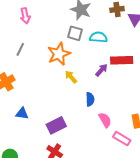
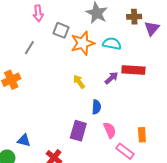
gray square: (75, 33) -> (61, 30), moved
orange star: (59, 54) -> (83, 43), moved
blue triangle: (22, 113) -> (24, 140), moved
purple rectangle: (56, 125) -> (78, 131), moved, turned -54

